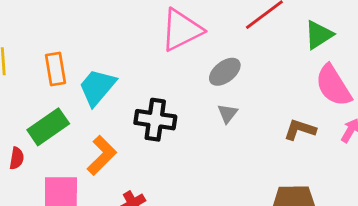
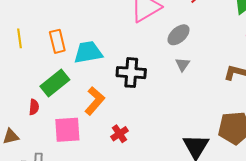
cyan trapezoid: (97, 87) -> (88, 52), turned 44

